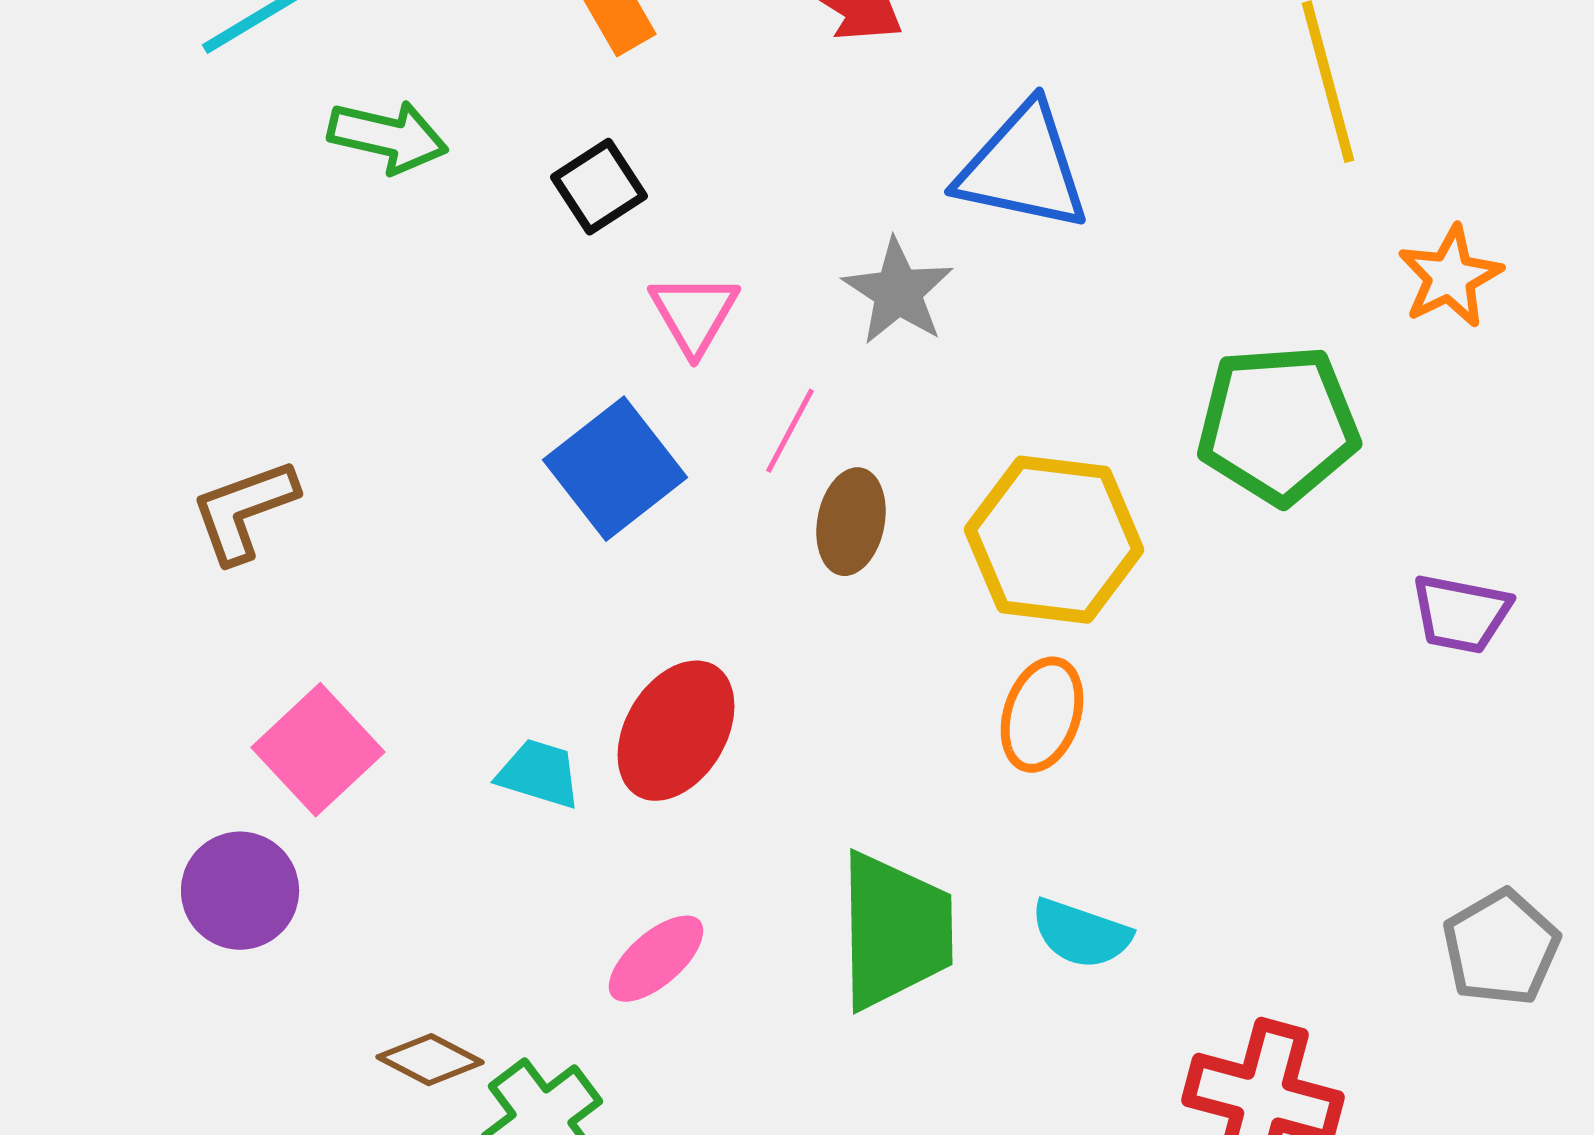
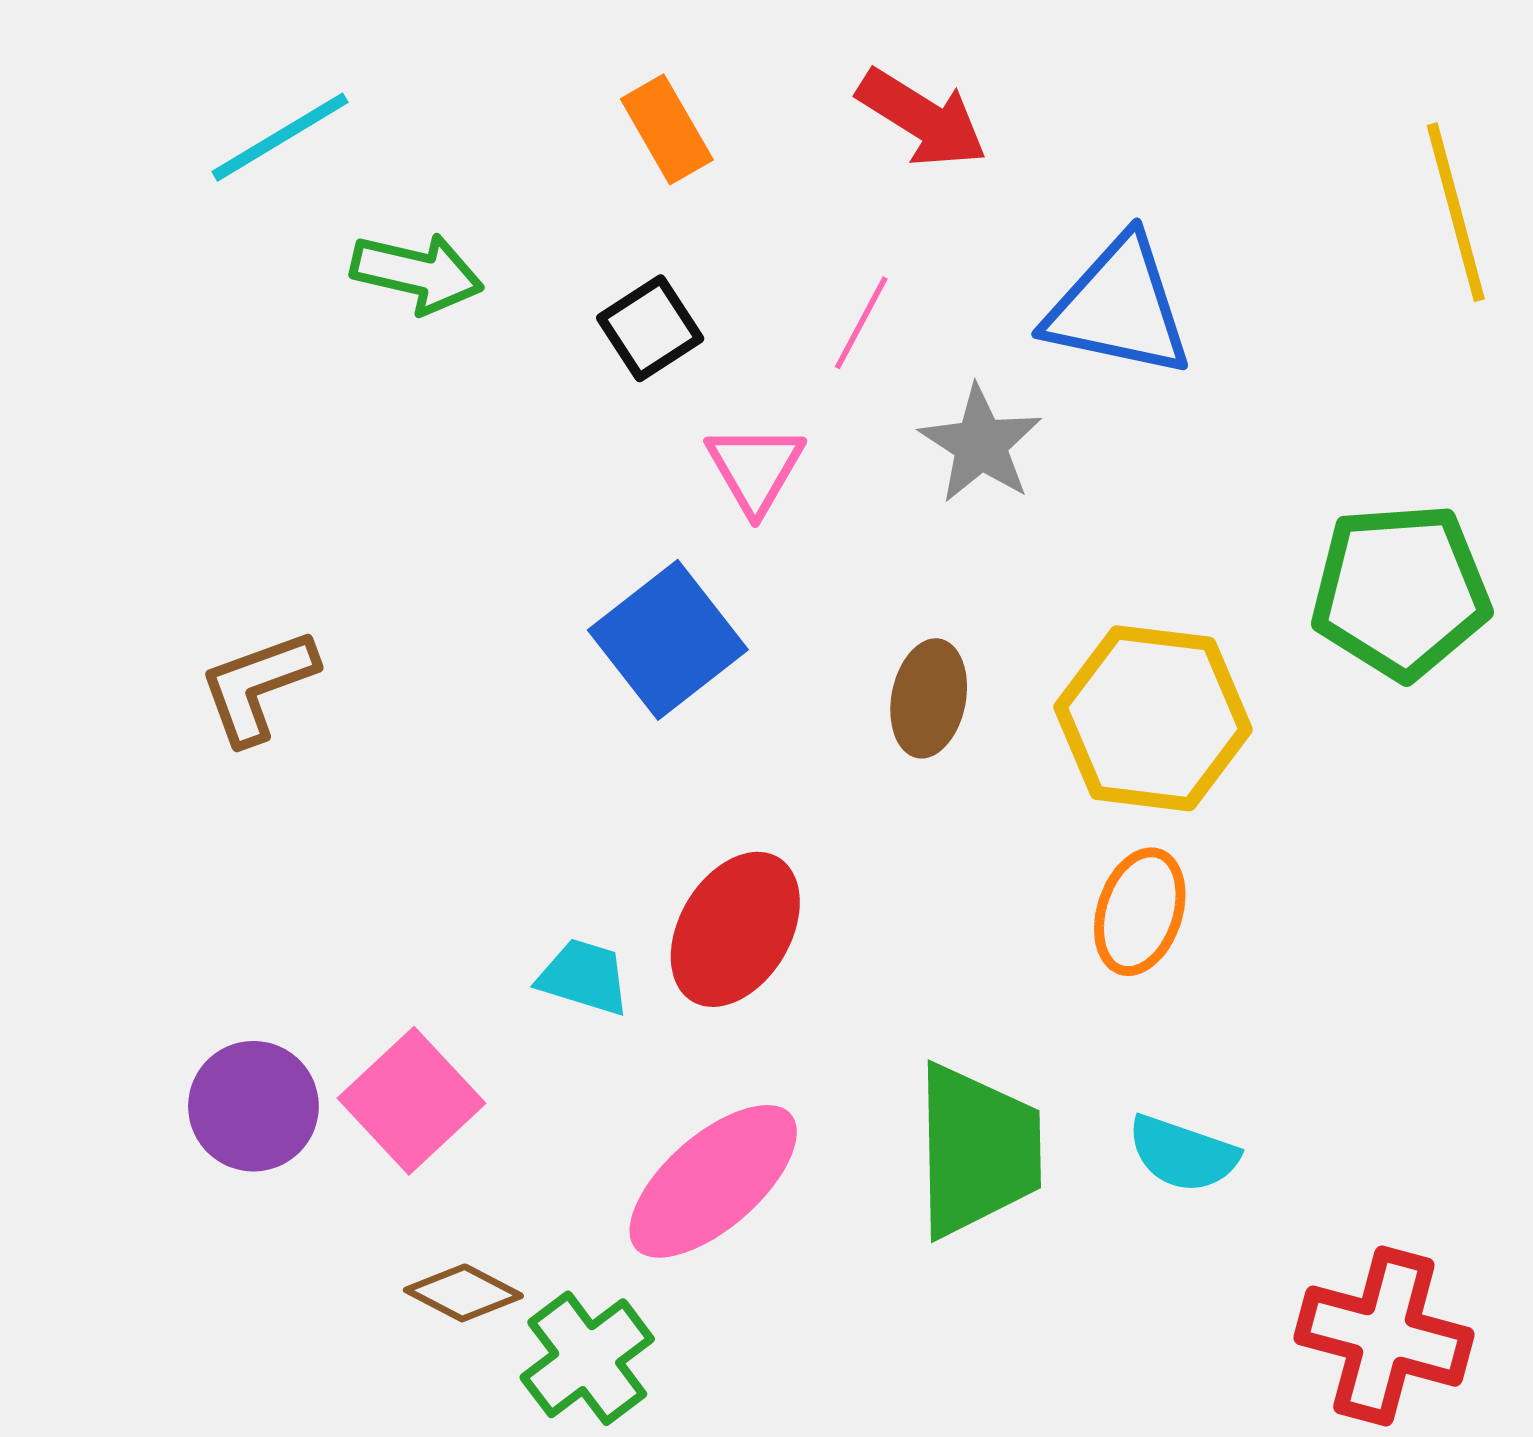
pink line: (790, 431) -> (861, 323), moved
pink square: (318, 750) -> (411, 1101), moved
pink ellipse: (656, 959) -> (713, 1181), size x1.6

